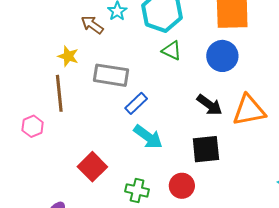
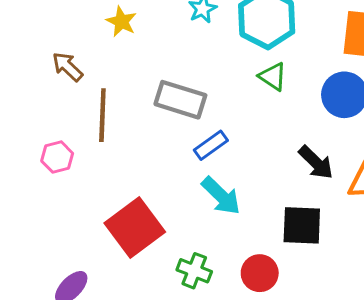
brown arrow: (92, 25) -> (68, 67), moved
yellow star: (68, 56) -> (121, 22), moved
red square: (92, 167) -> (135, 227), size x1.4

